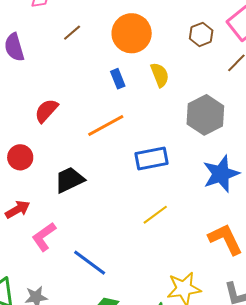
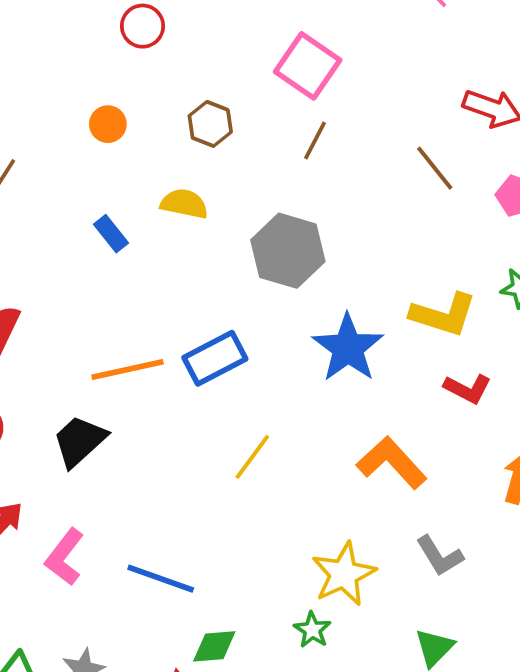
orange circle: (132, 33) -> (108, 124), moved, size x0.5
brown hexagon: (201, 34) -> (210, 124), moved
yellow semicircle: (160, 75) -> (184, 204), turned -40
orange line: (106, 125) -> (127, 369), moved, turned 33

